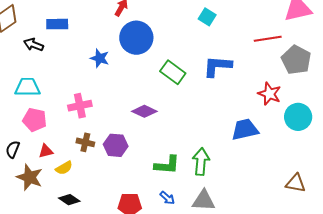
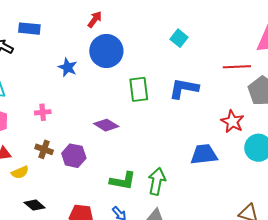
green rectangle: (173, 72) -> (139, 89), turned 40
pink cross: (80, 106) -> (43, 112), size x0.7
black diamond: (69, 200) -> (35, 205), moved

